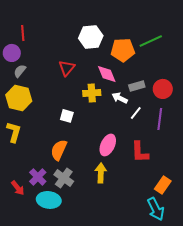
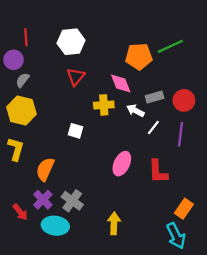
white hexagon: (91, 37) -> (71, 42), moved
orange semicircle: (59, 150) -> (45, 169), moved
yellow arrow: (101, 173) -> (114, 223), moved

